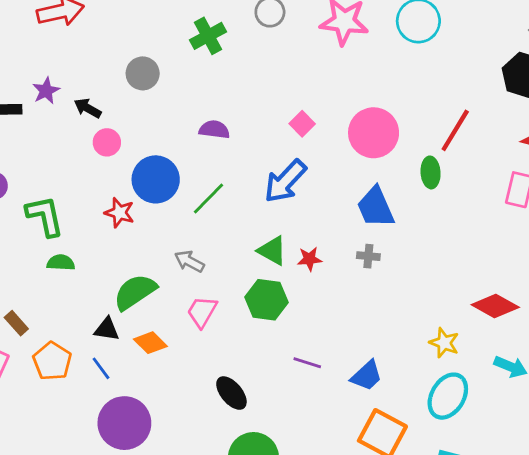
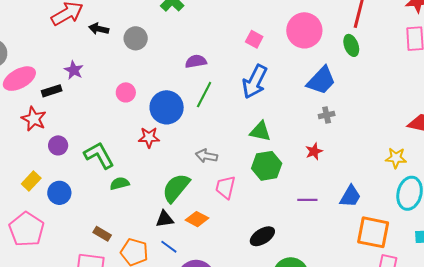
black arrow: (88, 108) -> (99, 29), moved
green line: (209, 199) -> (204, 95), moved
blue trapezoid: (376, 207) -> (321, 80), turned -96
red star: (310, 259) -> (314, 151), moved
black ellipse: (231, 393) -> (262, 236), turned -65

